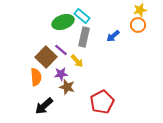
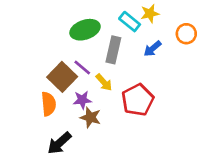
yellow star: (140, 10) -> (150, 13), moved
cyan rectangle: (82, 16) -> (130, 22), moved
red pentagon: (102, 102) -> (138, 100), moved

